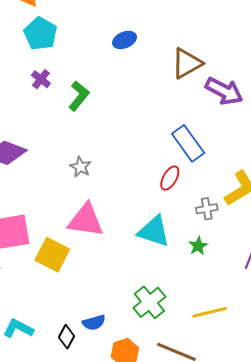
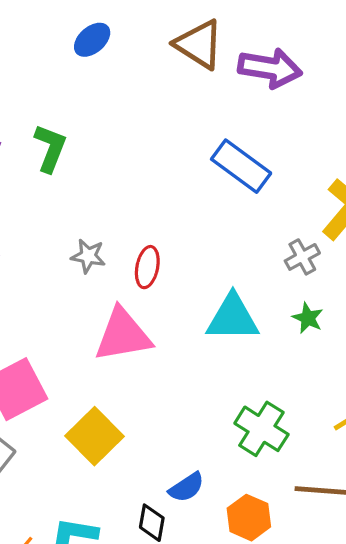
brown triangle: (187, 63) -> (199, 44), turned -40
red ellipse: (170, 178) -> (147, 267), moved
yellow square: (52, 255) -> (95, 436), moved, turned 36

